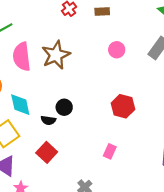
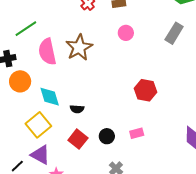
pink circle: (117, 50) -> (126, 33), moved
black circle: (64, 107) -> (107, 136), moved
pink rectangle: (110, 151) -> (137, 133), turned 56

